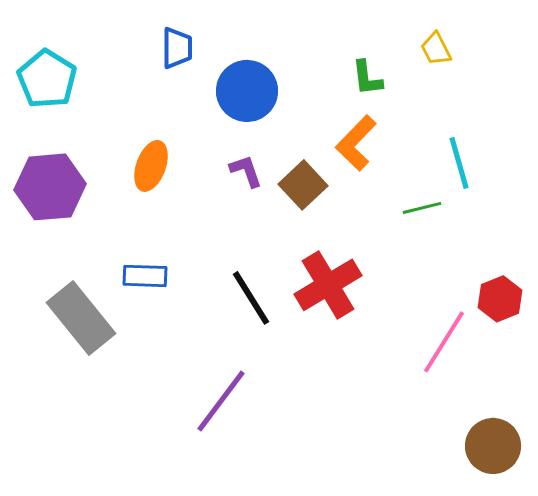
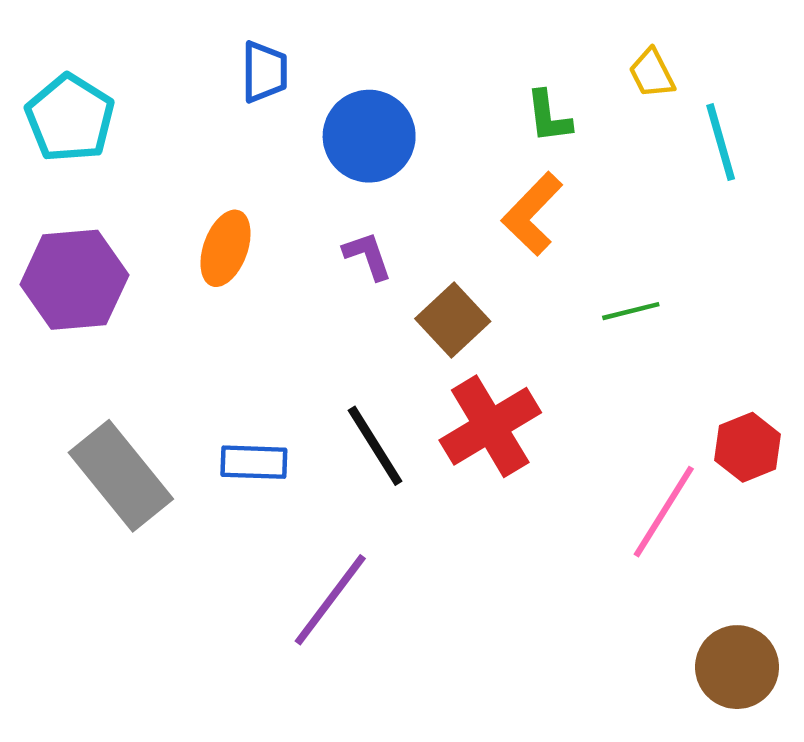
cyan line: (459, 163) -> (721, 142), moved
brown square: (303, 185) -> (453, 320), moved
blue rectangle: (145, 276) -> (254, 462), moved

